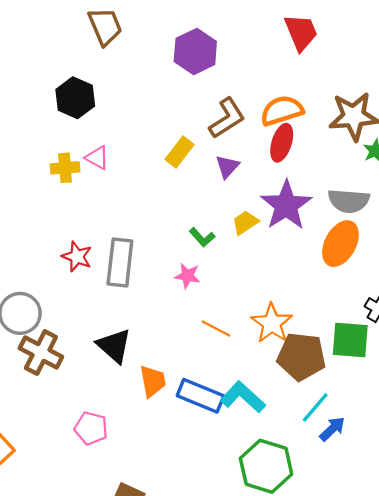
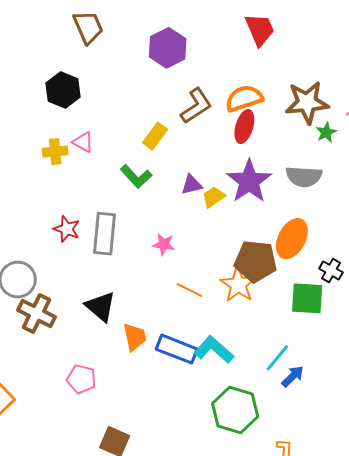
purple triangle: (227, 167) -> (192, 185), moved, turned 35
green L-shape: (202, 237) -> (136, 176), moved, size x1.4
orange ellipse: (340, 244) -> (292, 239), moved
brown pentagon: (301, 356) -> (256, 261), moved

